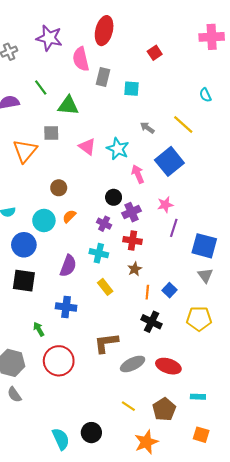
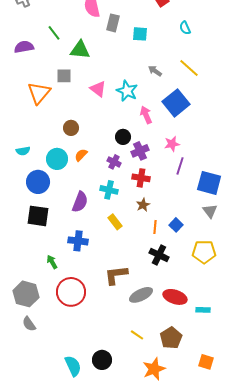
cyan semicircle: (205, 95) -> (185, 28), moved
cyan rectangle: (198, 397) -> (203, 310), moved

